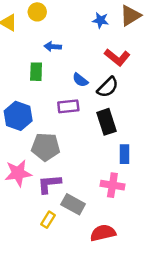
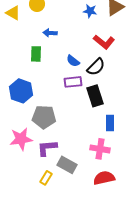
purple rectangle: (68, 106) -> (73, 82), moved
red semicircle: (103, 233) -> (104, 178), moved

